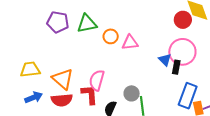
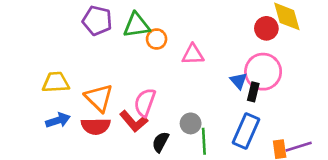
orange circle: (111, 36) -> (157, 39), moved
red L-shape: (90, 95) -> (134, 121), turned 140
blue rectangle: (188, 96) -> (246, 131), moved

